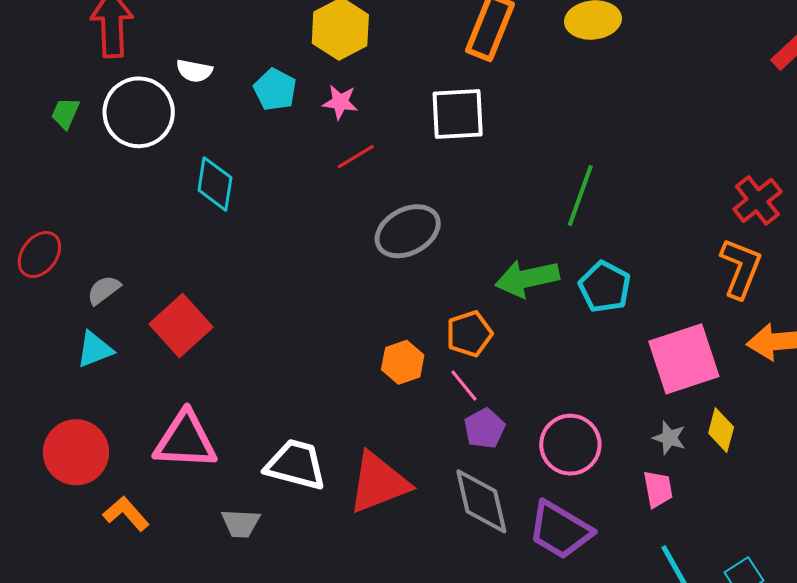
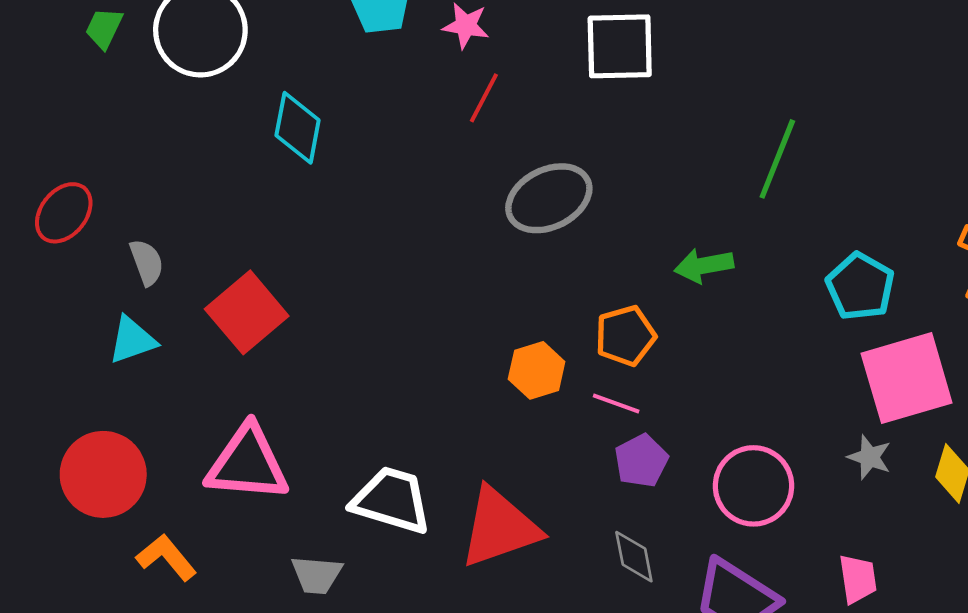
red line: (356, 157) -> (484, 98), turned -33
green arrow: (527, 278) -> (704, 265), size x0.7
cyan pentagon: (605, 287) -> (860, 287), moved
gray semicircle: (104, 290) -> (147, 262), turned 105
pink line: (464, 385) -> (616, 404), turned -33
gray star: (669, 438) -> (869, 457), moved
pink trapezoid: (658, 489) -> (858, 579), moved
gray diamond: (481, 501) -> (634, 557), size x0.6

